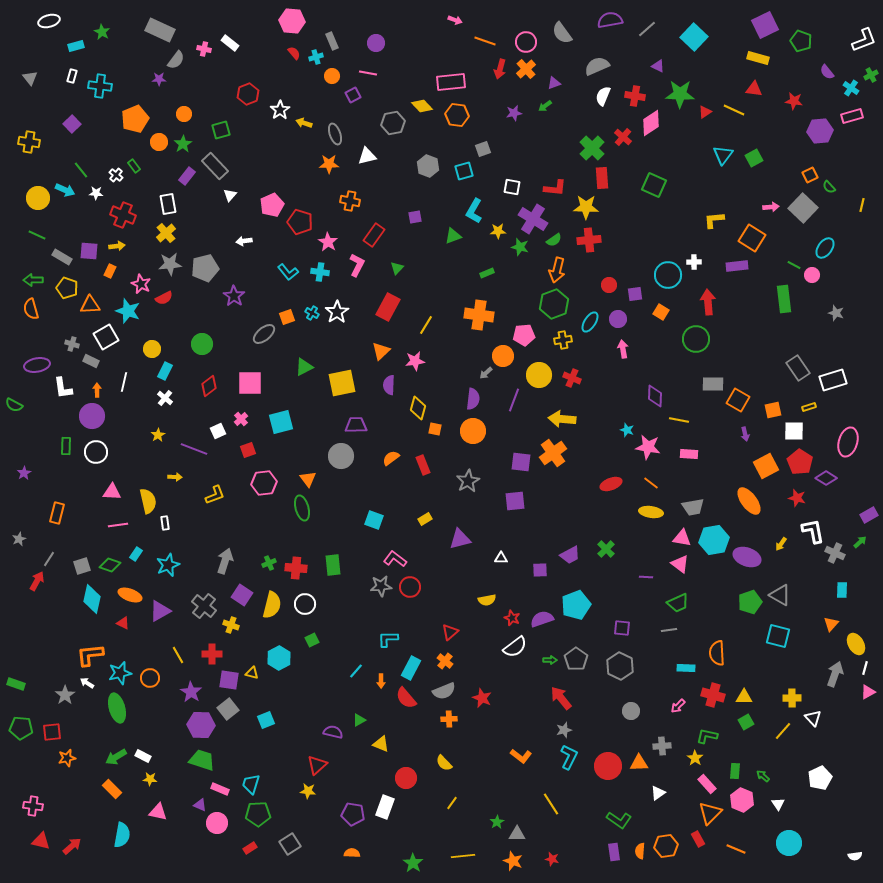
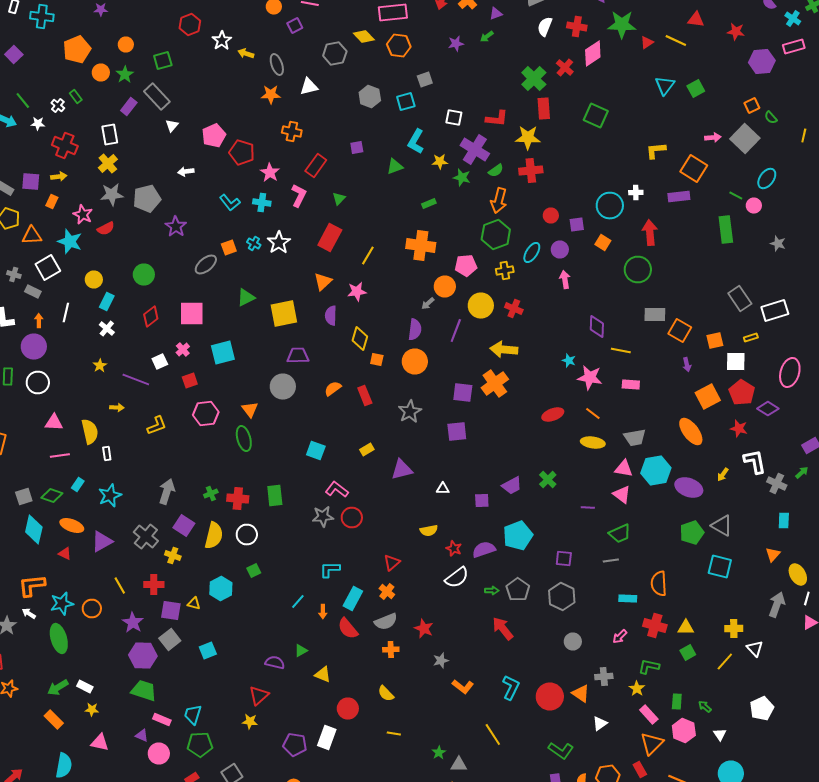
gray star: (564, 730) -> (441, 660), moved
orange triangle: (639, 763) -> (581, 694), turned 36
yellow line: (452, 803) -> (394, 734), turned 64

